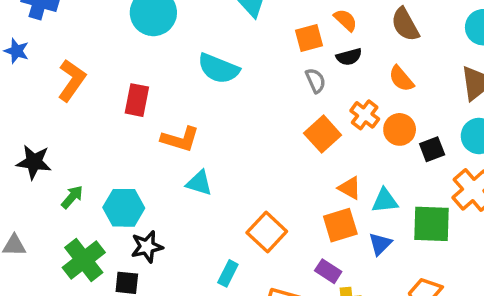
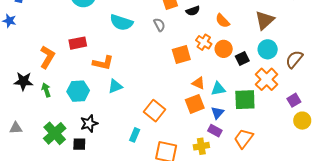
orange L-shape: (72, 80) -> (47, 57), moved
gray semicircle: (316, 81) -> (159, 25), moved
red rectangle: (137, 100) -> (78, 43), turned 72
orange square: (323, 134) -> (181, 54), turned 30
cyan triangle: (199, 183) -> (115, 86), turned -35
green arrow: (72, 197) -> (46, 90), moved, turned -56
cyan hexagon: (124, 208) -> (78, 91), moved
purple rectangle: (328, 271) -> (215, 131), moved

